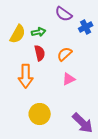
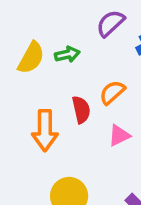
purple semicircle: (64, 14) -> (111, 23), turned 102
red semicircle: (40, 53) -> (81, 110), moved

